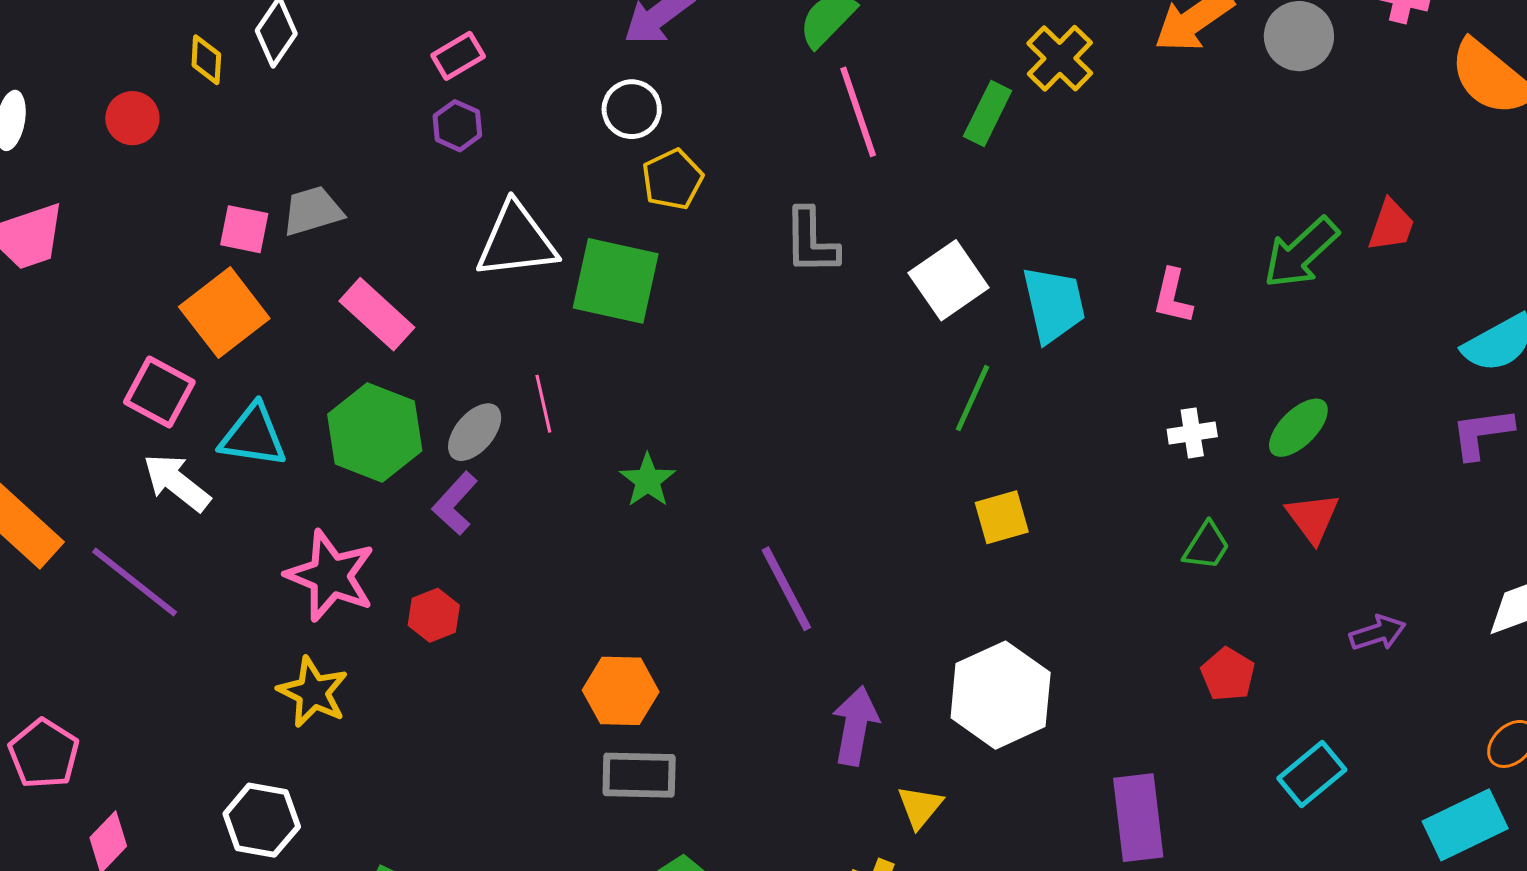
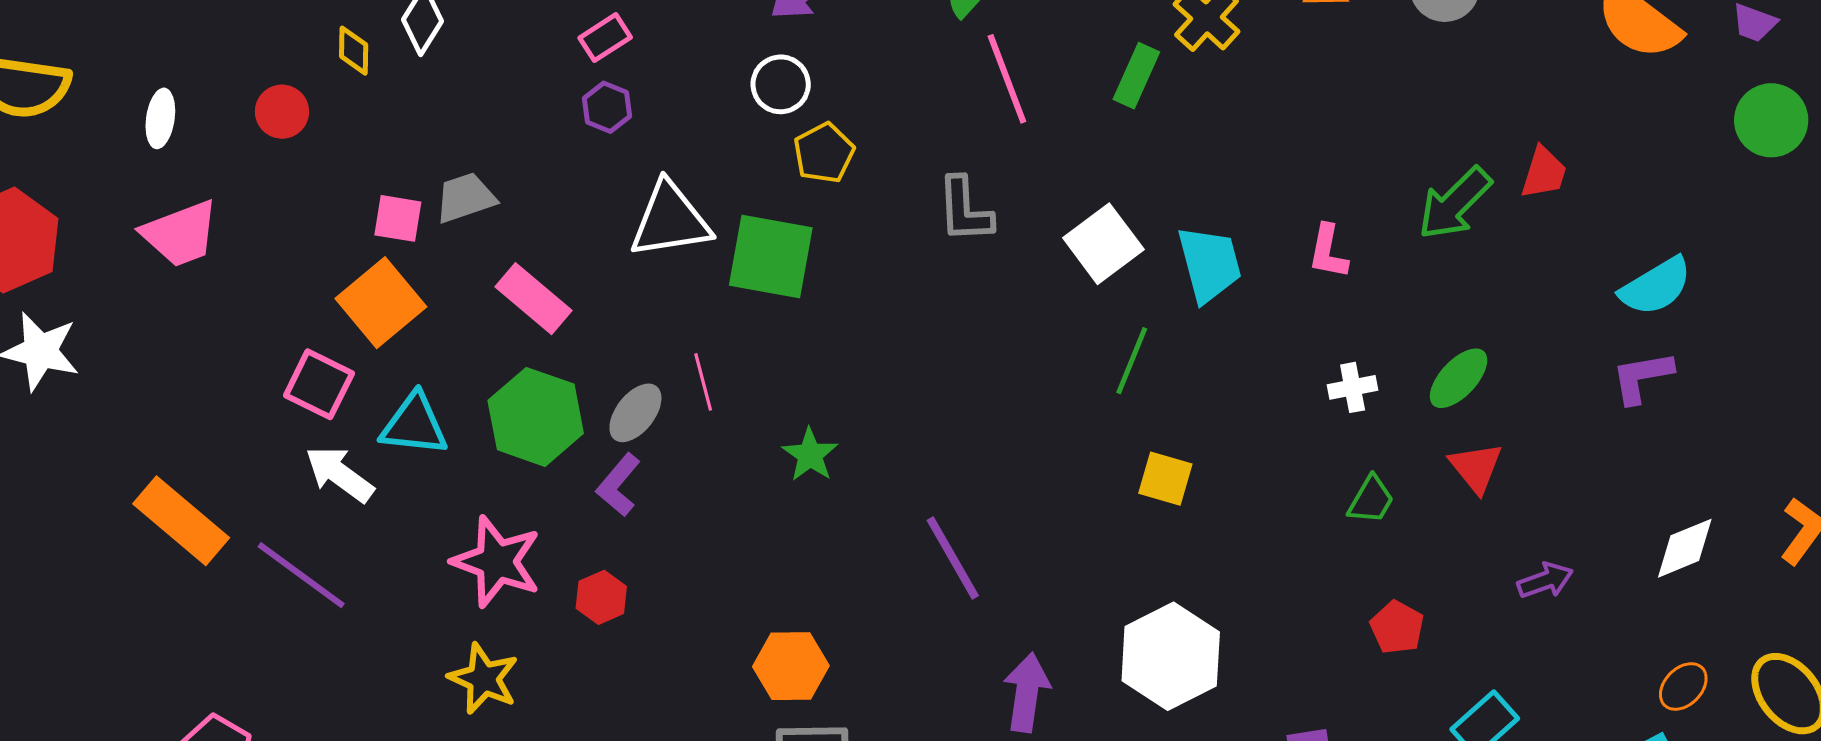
yellow square: (1002, 517) -> (1165, 479), turned 34

